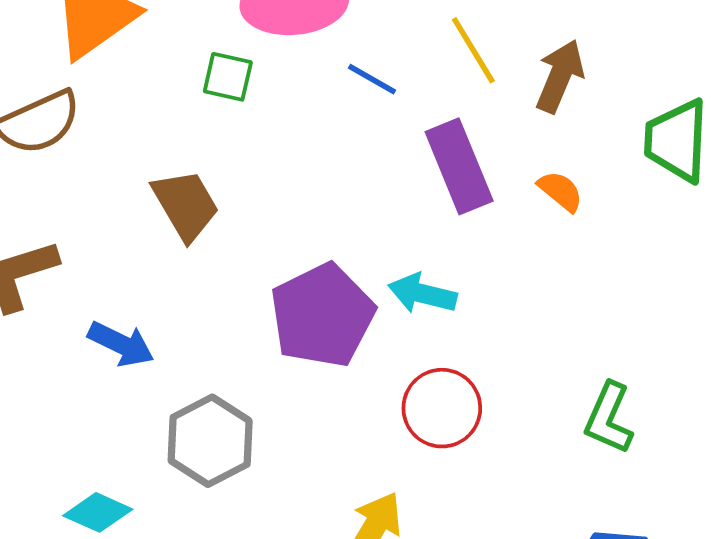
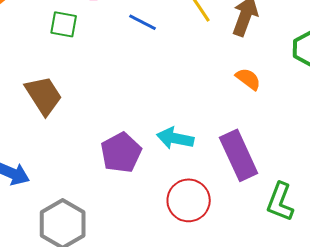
purple rectangle: (459, 166) -> (239, 155), moved
purple pentagon: (322, 315) -> (121, 153), size x0.7

